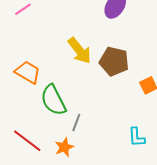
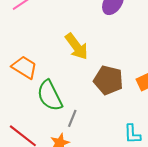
brown pentagon: (114, 61) -> (108, 80), moved

